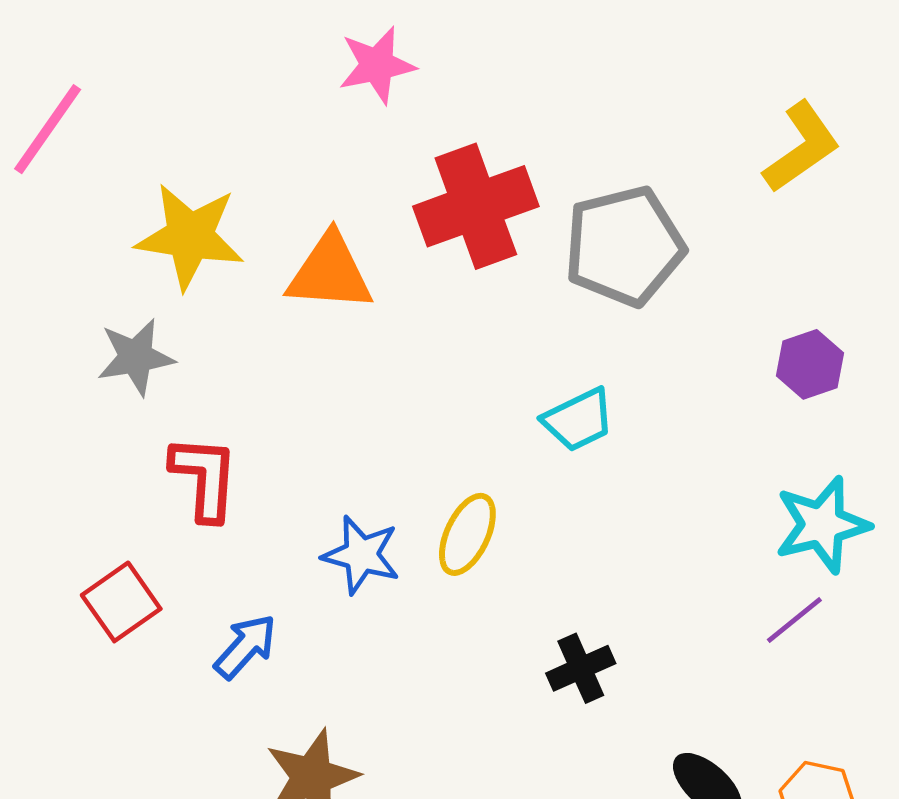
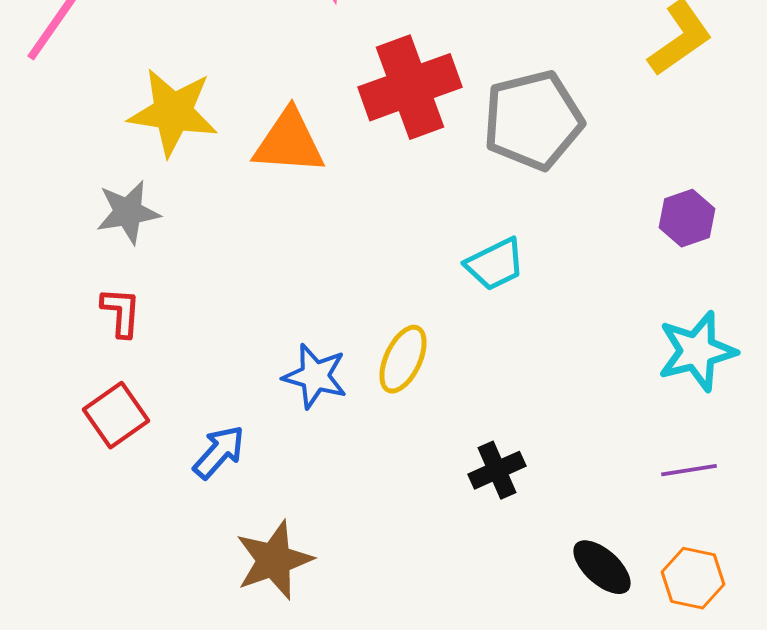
red L-shape: (204, 478) -> (121, 312), moved, size x0.7
purple line: (794, 620) -> (689, 470), moved, turned 30

